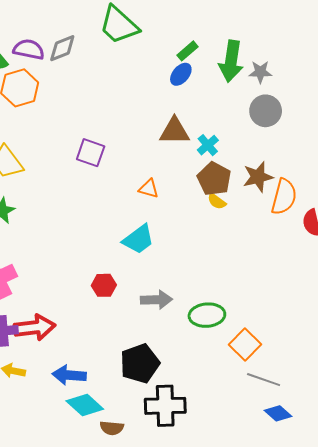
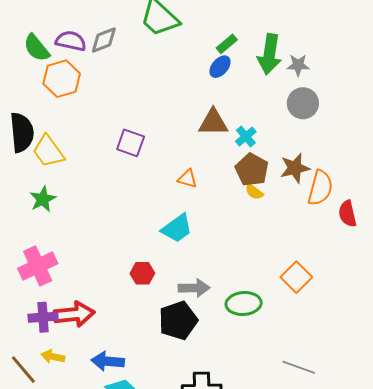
orange square: (245, 344) -> (296, 277), moved
black pentagon: (140, 363) -> (178, 320), moved

